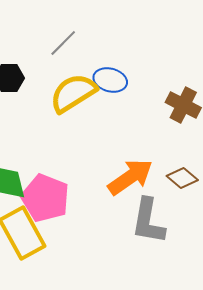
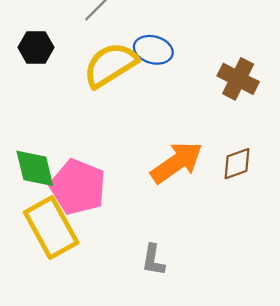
brown diamond: (182, 178) -> (237, 164), turned -60
gray L-shape: (148, 221) -> (153, 260), moved, size x0.6

